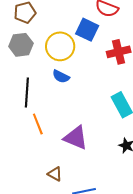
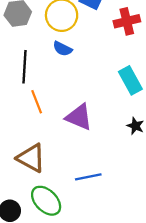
brown triangle: (55, 174) -> (31, 158), moved, size x1.8

